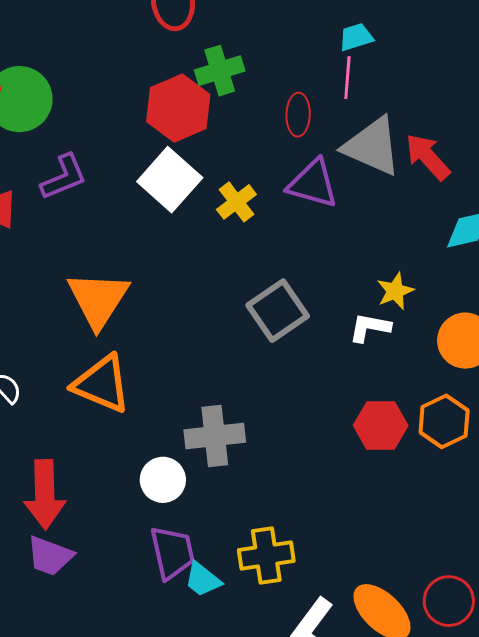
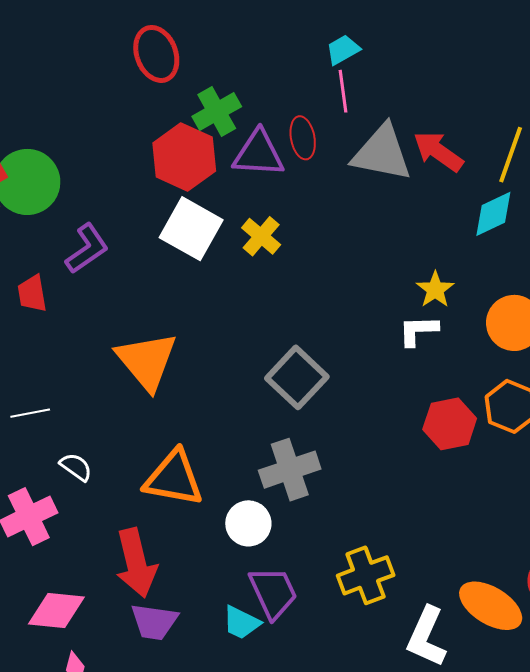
purple triangle: (313, 184) -> (259, 154), moved
gray square: (278, 311) -> (297, 377), moved
orange triangle: (102, 384) -> (174, 478), moved
cyan trapezoid: (203, 580) -> (241, 623), moved

